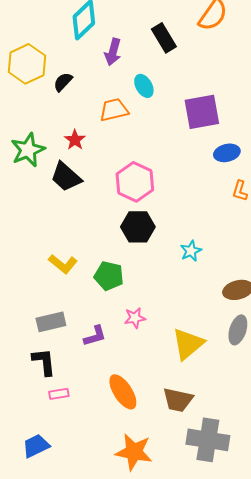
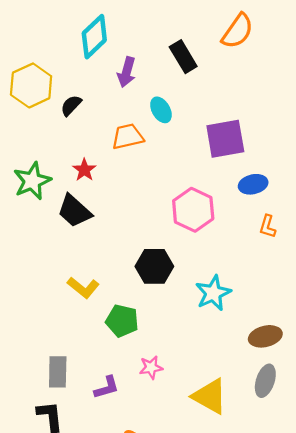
pink hexagon: (135, 182) -> (193, 210), moved
cyan star: (191, 251) -> (213, 293), size x1.5
yellow L-shape: (63, 264) -> (83, 288), moved
gray rectangle: (51, 322) -> (58, 372), turned -76
yellow triangle: (188, 344) -> (210, 396), turned -51

